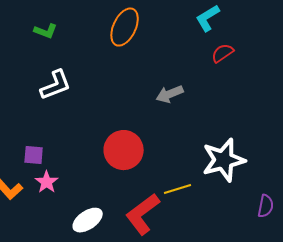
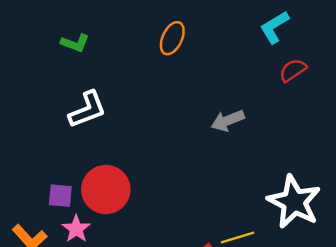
orange ellipse: (125, 27) -> (172, 38), size x0.7
red circle: (124, 150) -> (106, 189), moved
white star: (224, 160) -> (294, 202), turned -30

